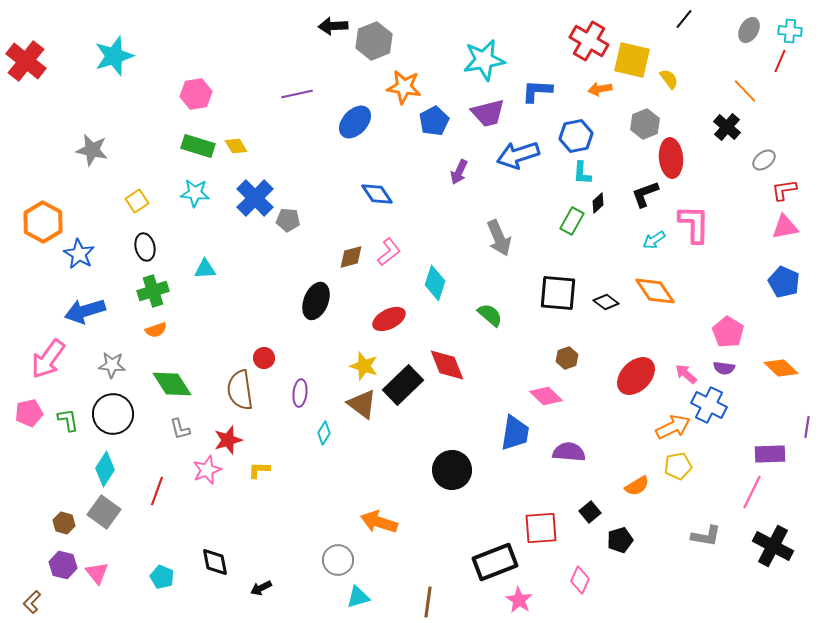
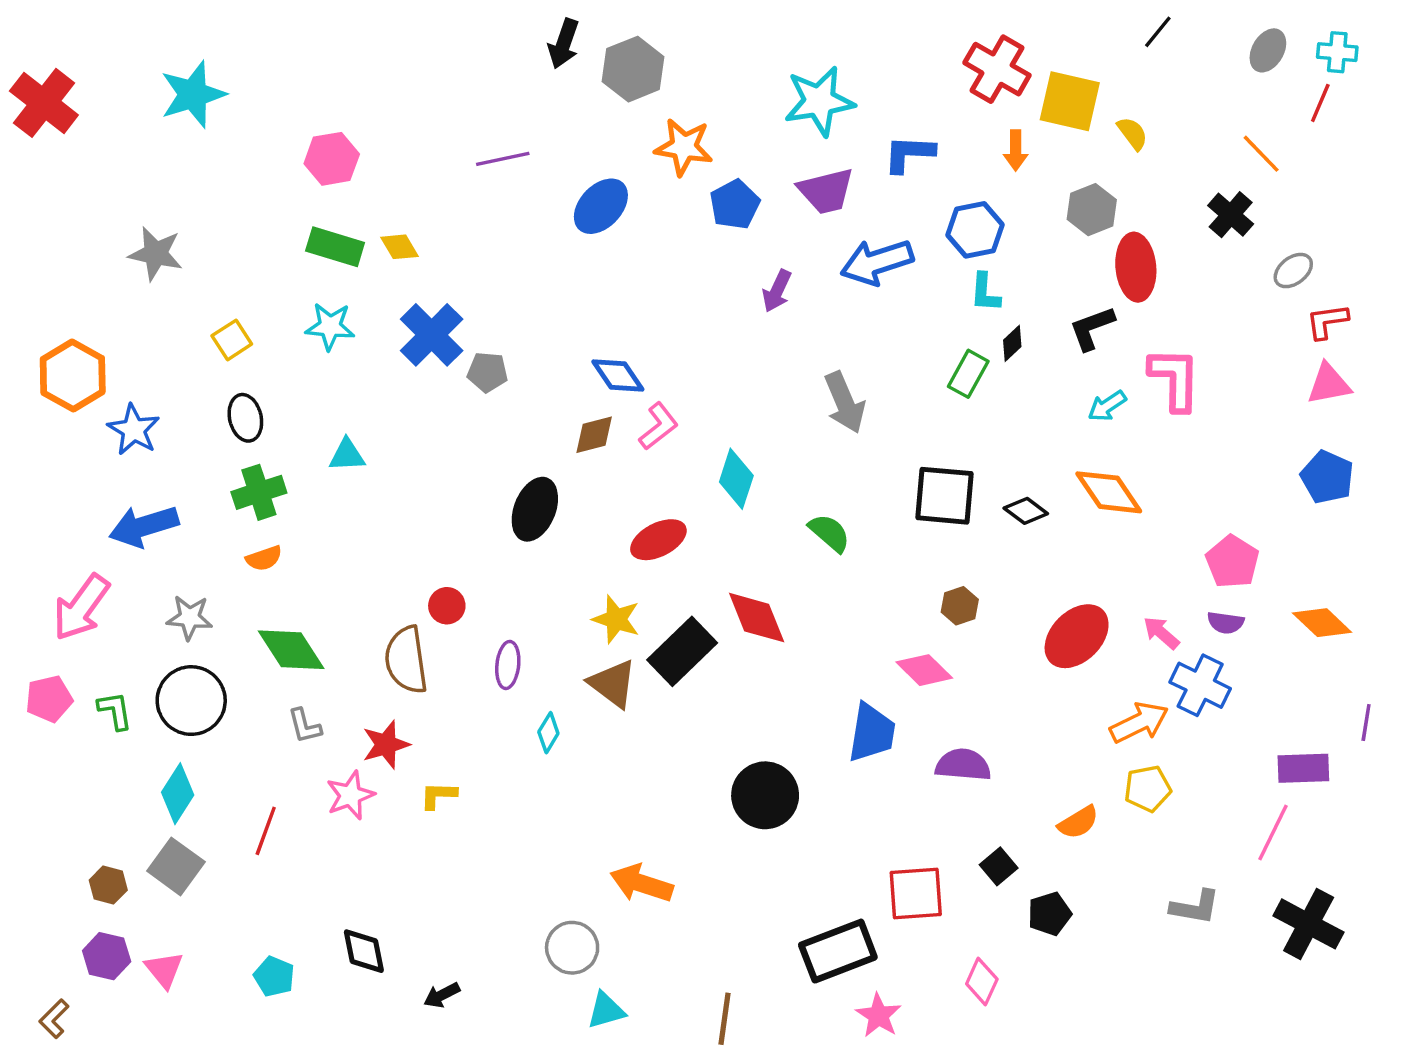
black arrow: (333, 26) -> (564, 44), turned -68
orange arrow: (600, 89) -> (1016, 150), turned -80
blue diamond: (377, 194) -> (618, 375), moved

